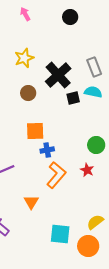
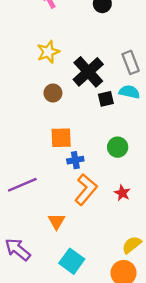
green circle: (96, 145) -> (118, 147), moved
red star: (87, 170) -> (122, 193), moved
cyan square: (60, 234) -> (72, 261), moved, turned 30

